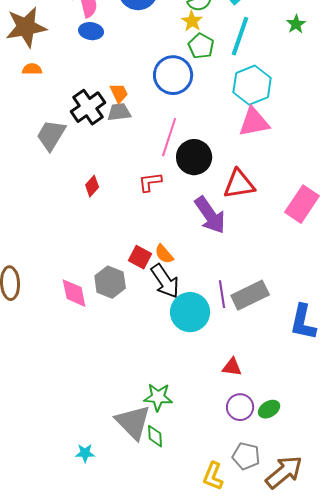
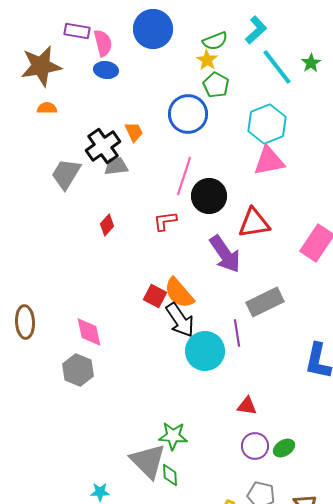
cyan line: (240, 36) -> (277, 67), moved, turned -57
gray trapezoid: (119, 112) -> (116, 166), moved
orange semicircle: (164, 254) -> (179, 293), size x1.6
gray hexagon: (110, 282) -> (78, 370), moved
gray rectangle: (250, 295) -> (265, 302), moved

